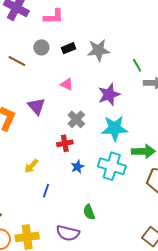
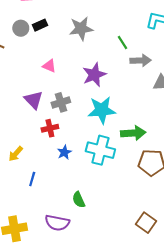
black rectangle: (68, 48) -> (40, 25), moved
purple triangle: (36, 106) -> (34, 100), moved
gray cross: (76, 119) -> (61, 102), turned 30

